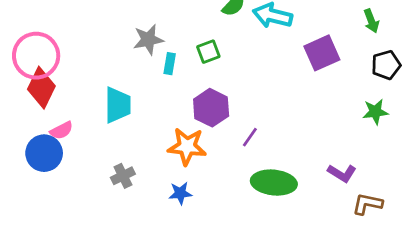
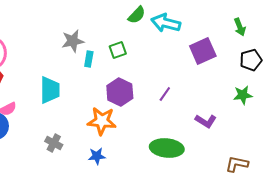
purple line: (250, 137) -> (165, 94), moved
purple L-shape: (342, 173) -> (206, 121), moved
gray cross: (123, 176) -> (54, 143), turned -36

